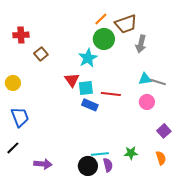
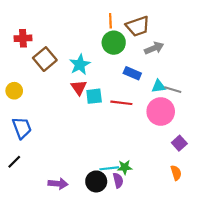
orange line: (101, 19) -> (110, 21), turned -48
gray arrow: (141, 44) -> (154, 48), turned -126
brown square: (41, 54) -> (45, 59), size x1.5
cyan star: (88, 58) -> (80, 64), moved
pink circle: (147, 102) -> (161, 112), size x1.6
blue rectangle: (90, 105) -> (132, 73), moved
green star: (131, 153) -> (125, 167), moved
purple arrow: (43, 164) -> (58, 184), moved

